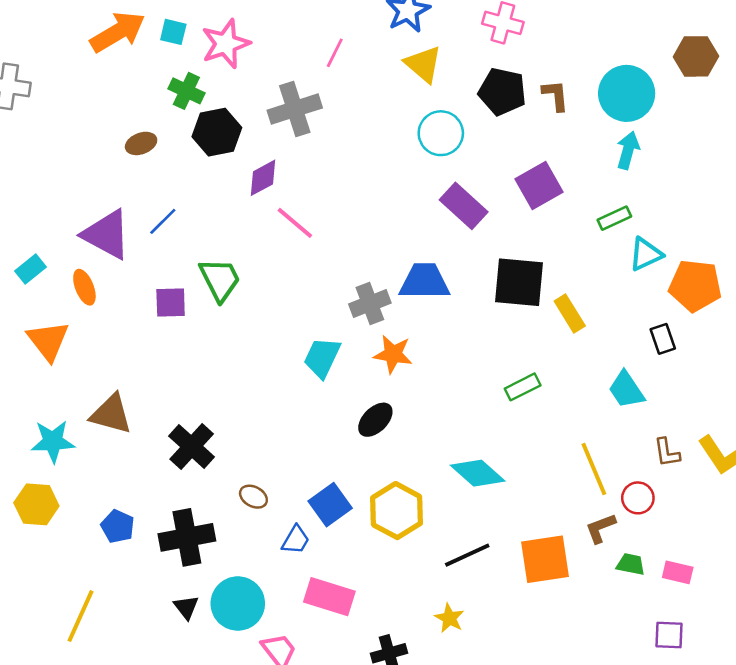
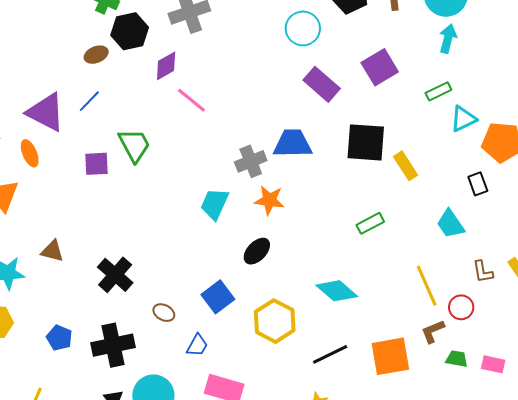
brown ellipse: (141, 143) -> (96, 55), moved
brown triangle: (111, 414) -> (52, 251), size x0.7
blue square: (330, 505) -> (218, 297), moved

